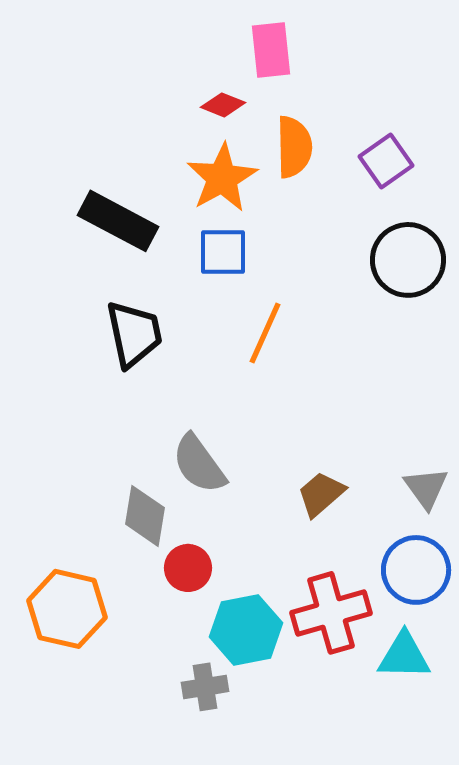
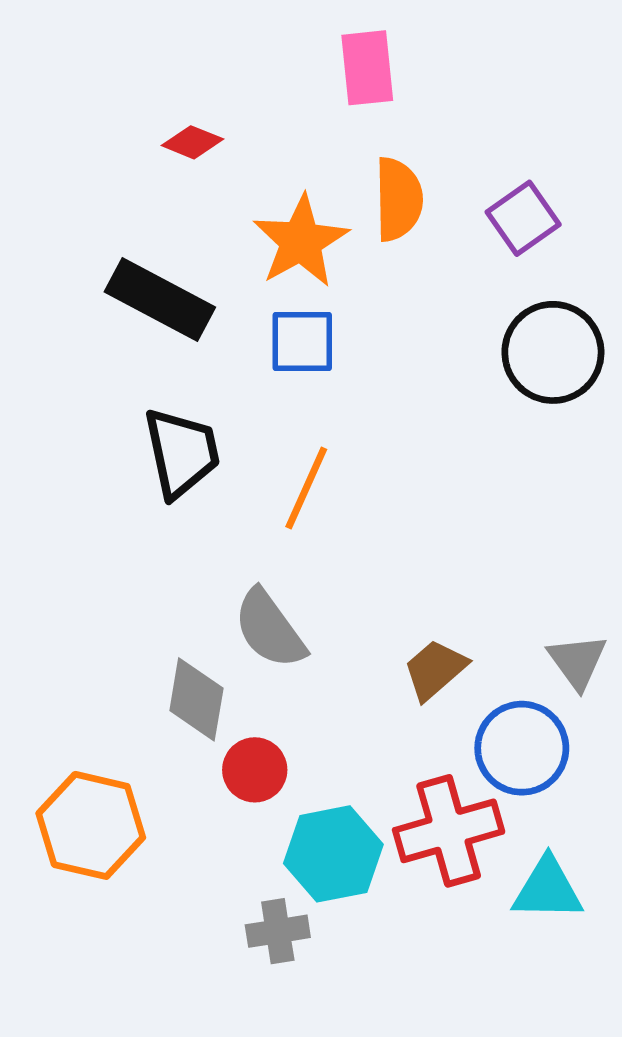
red diamond: (223, 105) -> (192, 142), moved
orange line: (265, 333) -> (306, 488), moved
blue circle: (416, 570) -> (522, 748), moved

